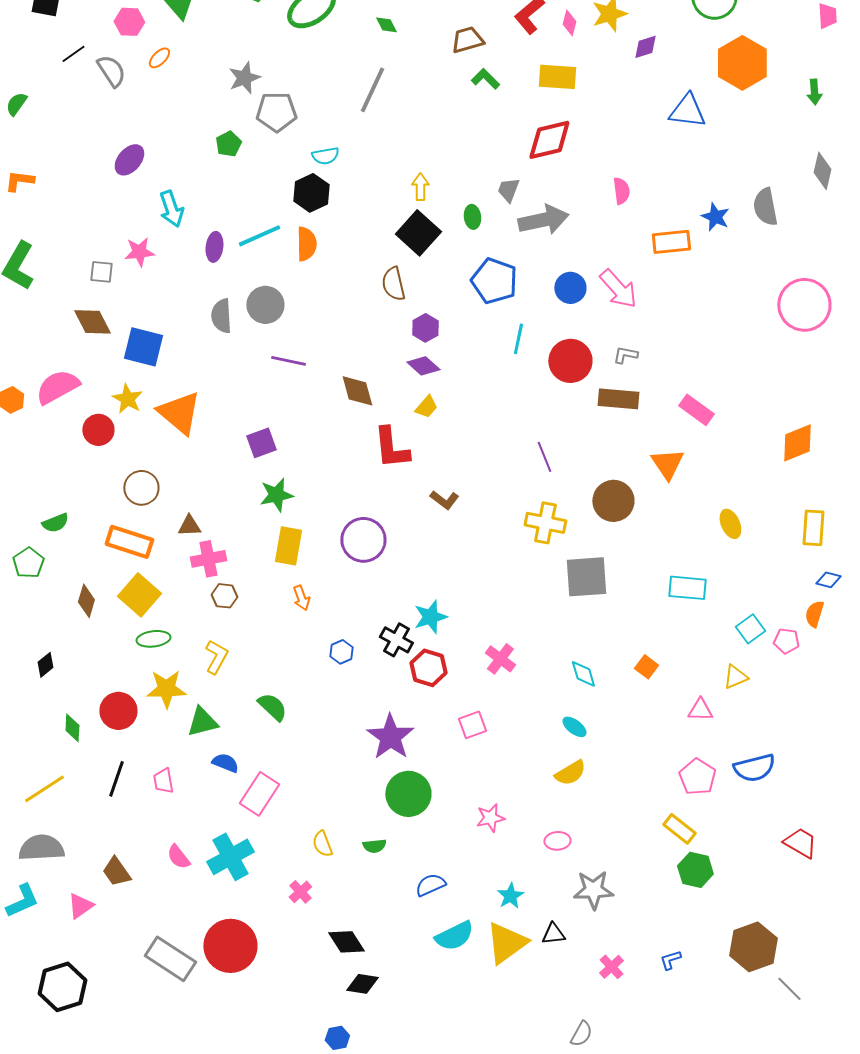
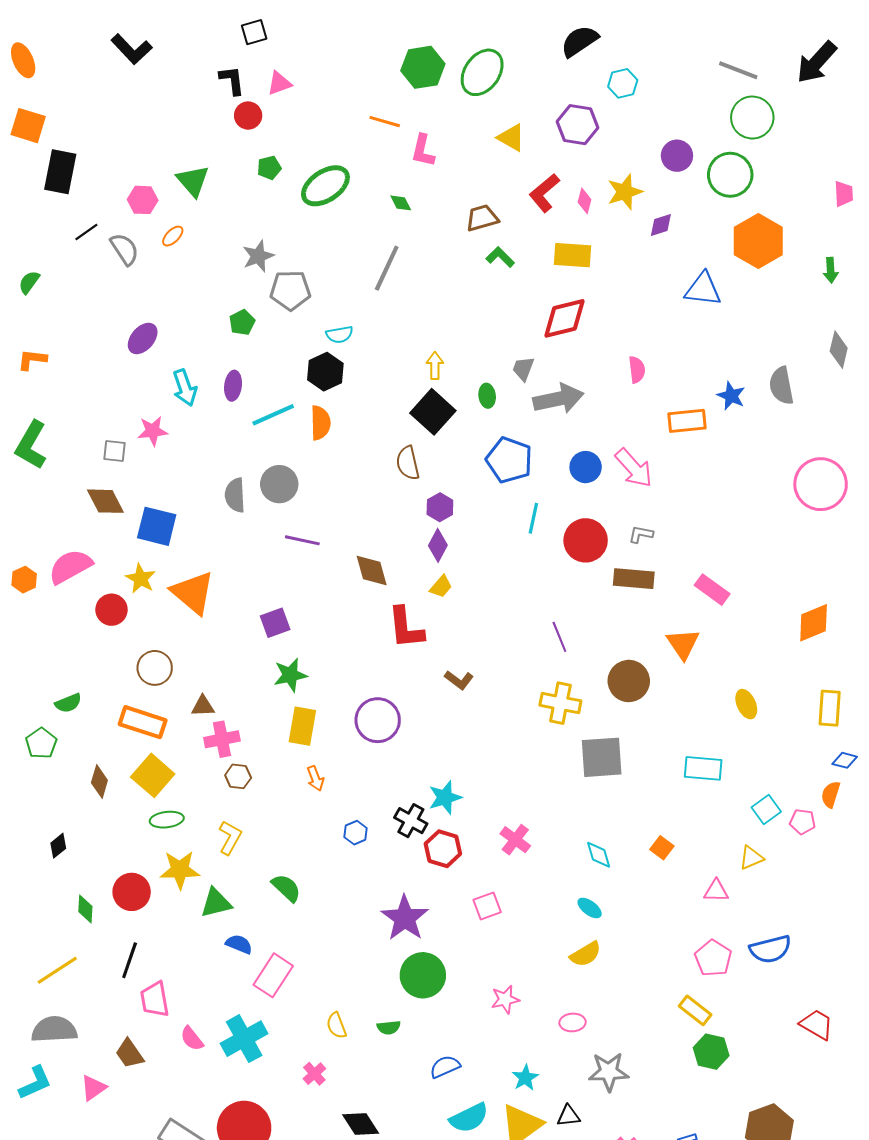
purple ellipse: (214, 247) -> (233, 386), moved
purple diamond: (423, 366) -> (438, 545), turned 76
pink trapezoid: (163, 781) -> (155, 999), moved, size x1.4

